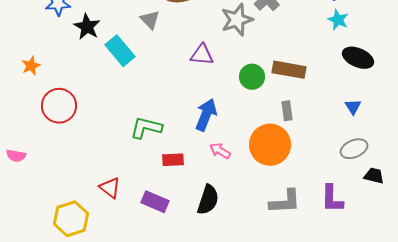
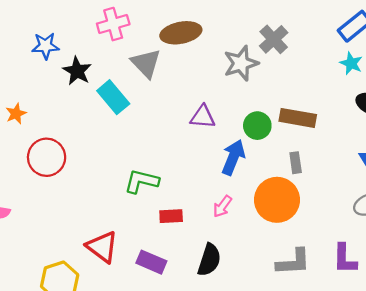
gray triangle: (150, 20) -> (146, 63), size x1.4
purple triangle: (202, 55) -> (203, 117), moved
blue arrow: (206, 115) -> (233, 157), moved
pink arrow: (220, 151) -> (222, 206), turned -85
red triangle: (110, 188) -> (102, 247), size x1.4

